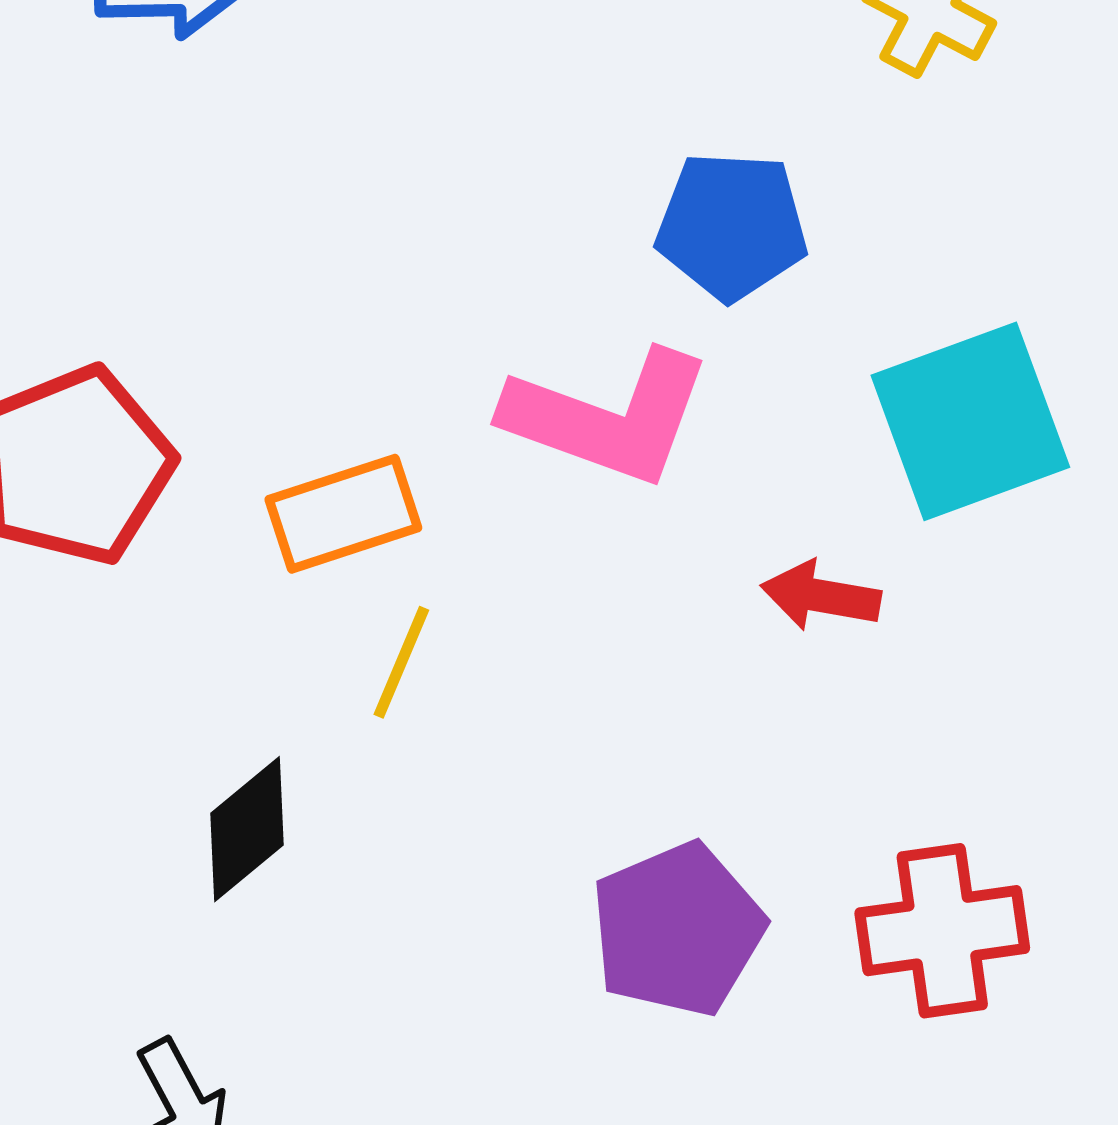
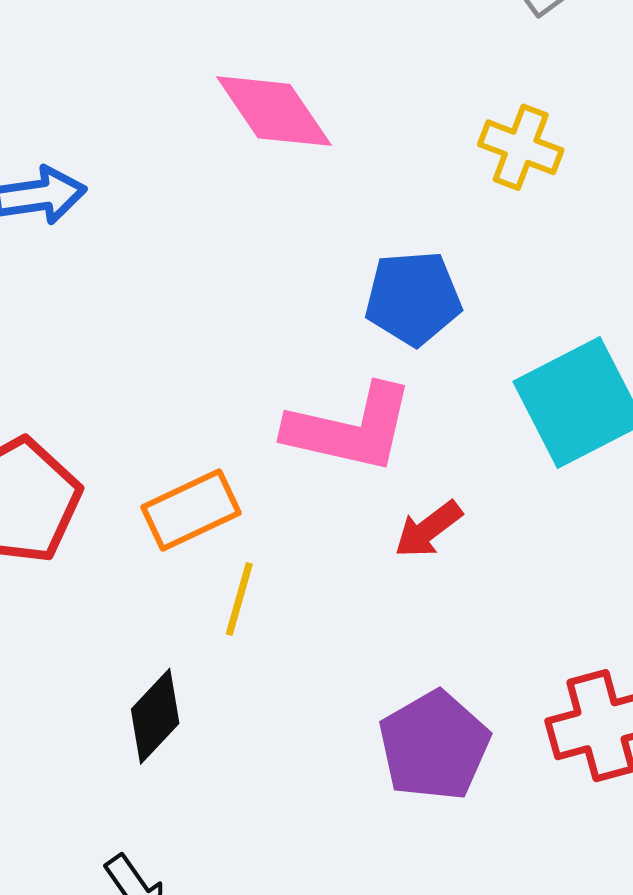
red arrow: (821, 596) -> (428, 529), moved, turned -40

